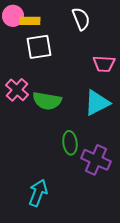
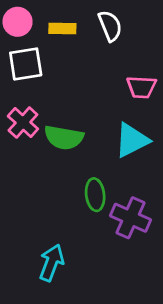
yellow rectangle: (30, 21) -> (62, 29), moved
white square: (39, 47) -> (26, 64), moved

